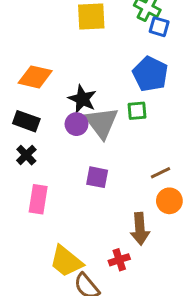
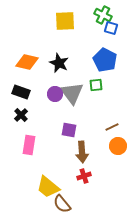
black star: (82, 99) -> (59, 63), moved
brown arrow: (140, 229) -> (82, 152), moved
red cross: (119, 260) -> (84, 176), moved

